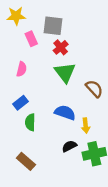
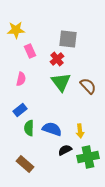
gray square: (53, 26) -> (68, 39), moved
brown semicircle: (94, 89) -> (88, 86), moved
blue semicircle: (65, 113) -> (52, 129), moved

